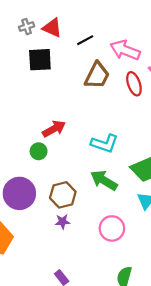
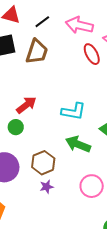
brown trapezoid: (97, 75) -> (37, 52), moved

